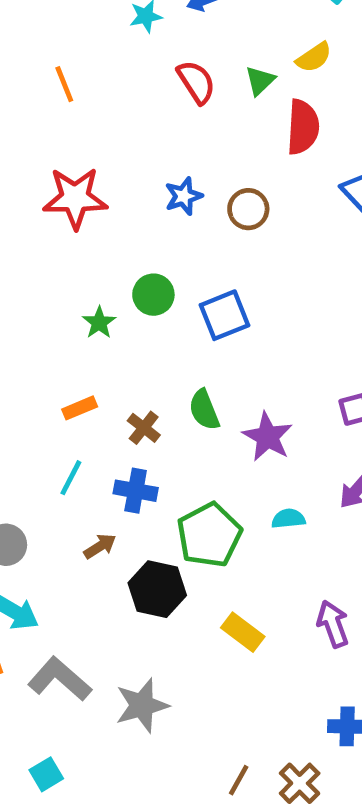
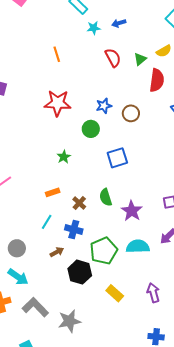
green circle: (153, 295) -> (91, 129), moved
cyan semicircle: (288, 519) -> (138, 246), size x1.6

